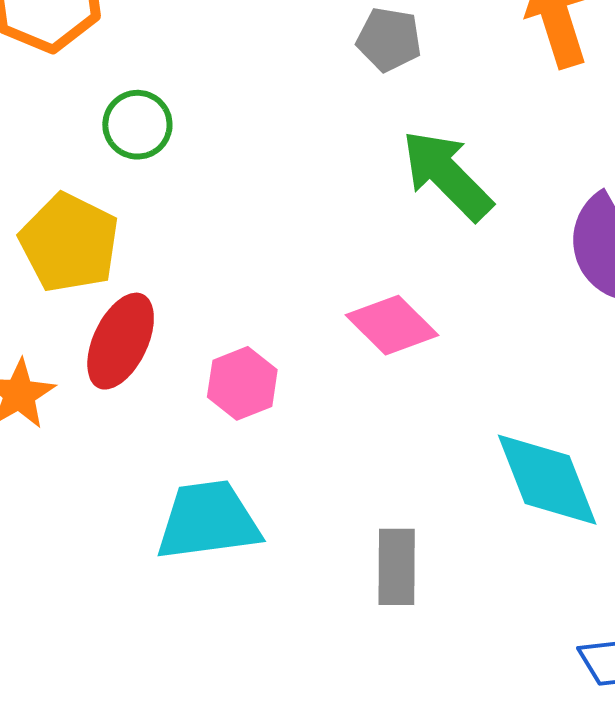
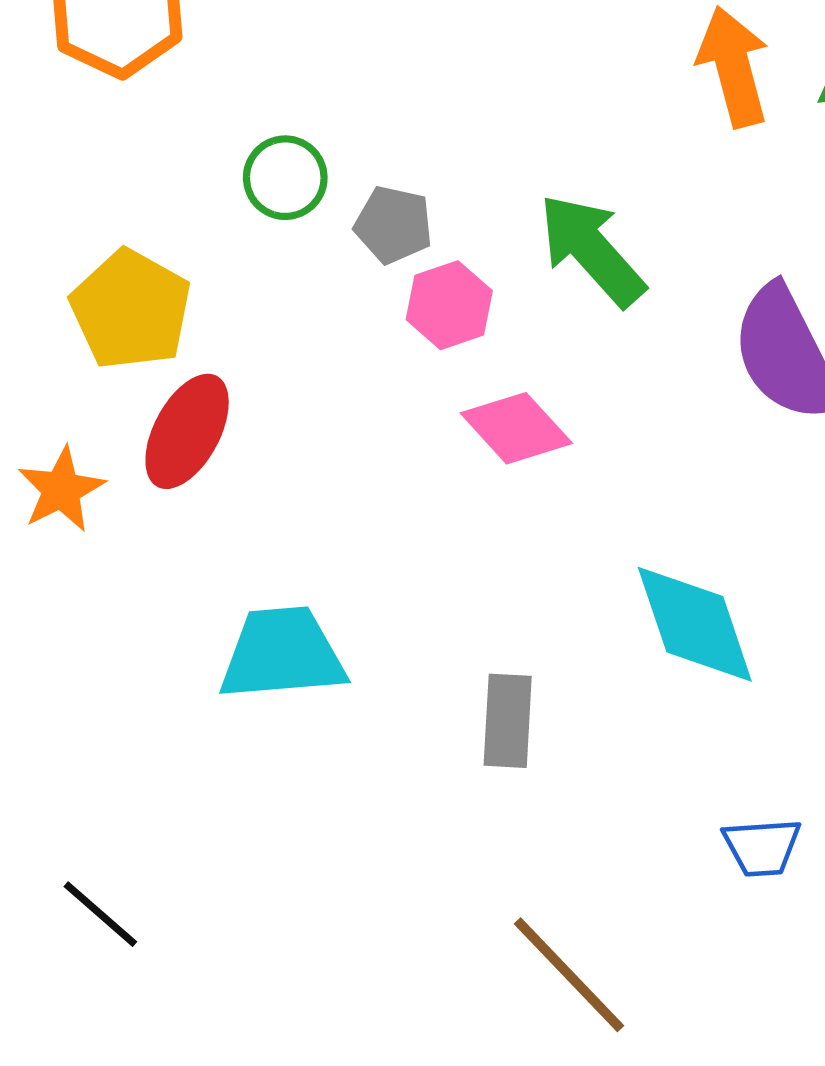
gray pentagon: (389, 39) -> (393, 225), moved
green circle: (137, 125) -> (285, 178), moved
pink hexagon: (242, 383) -> (449, 305), moved

